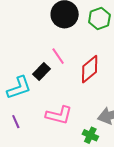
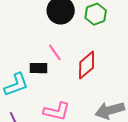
black rectangle: (42, 72) -> (39, 68), turned 48

